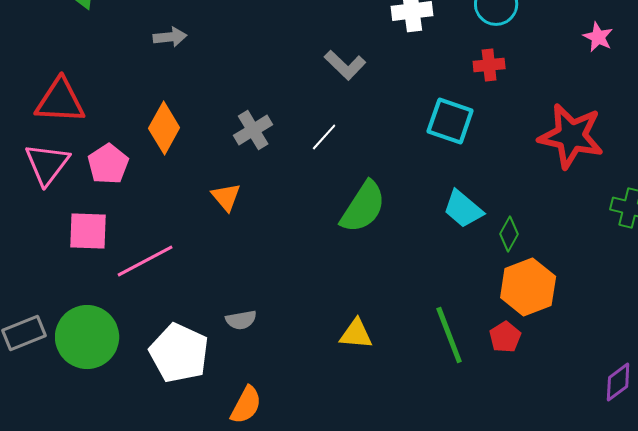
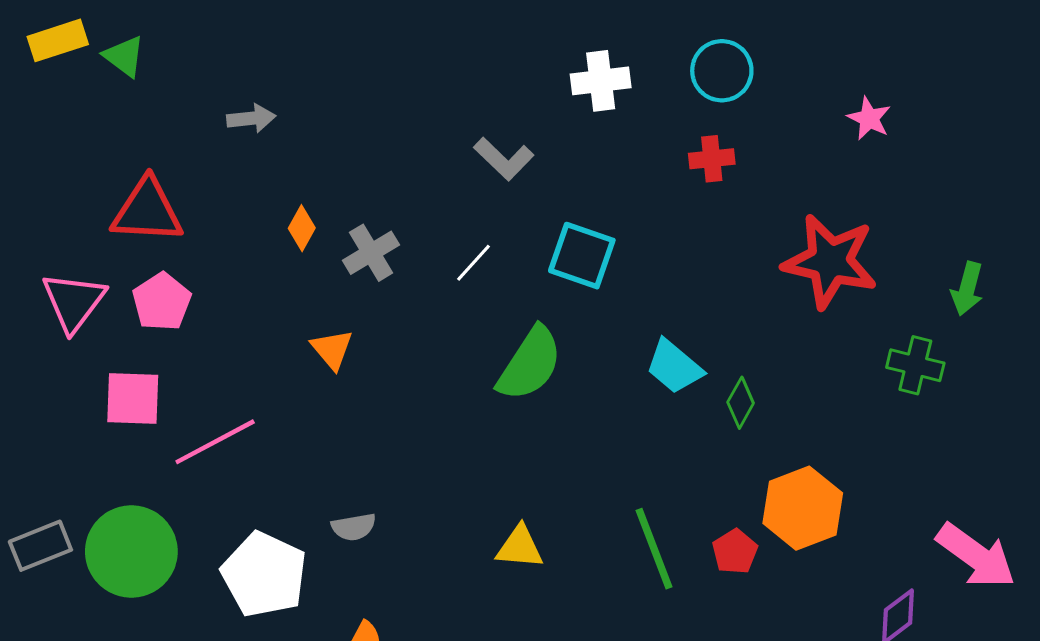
red triangle: (60, 101) -> (147, 211), moved
cyan square: (450, 121) -> (582, 256), moved
orange diamond: (164, 128) -> (302, 228), moved, size x0.6
orange hexagon: (528, 287) -> (803, 508), moved

